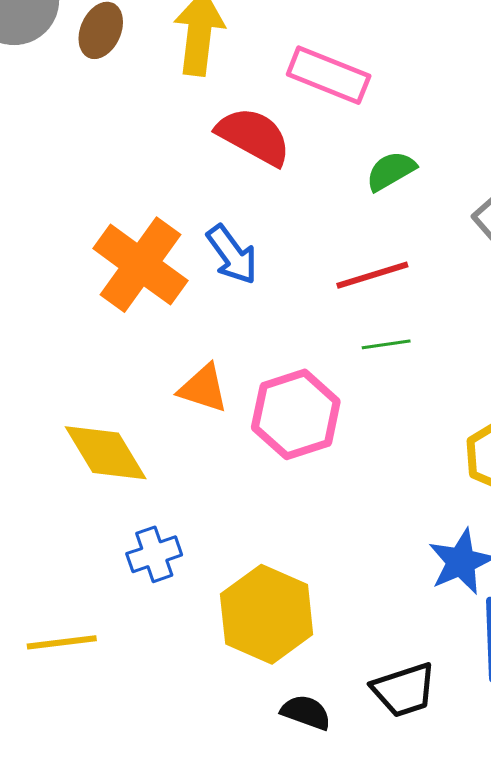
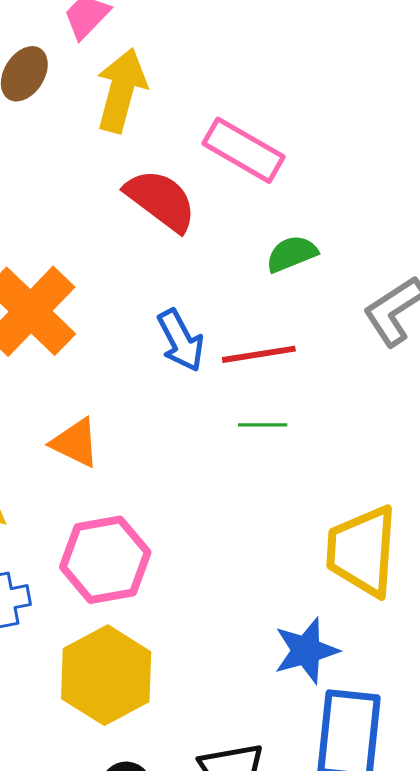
blue arrow: (232, 255) -> (181, 340), moved
pink hexagon: (296, 414) -> (105, 560), moved

